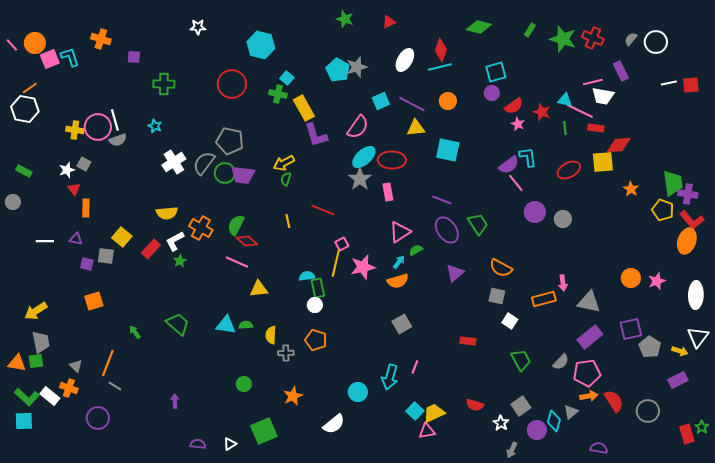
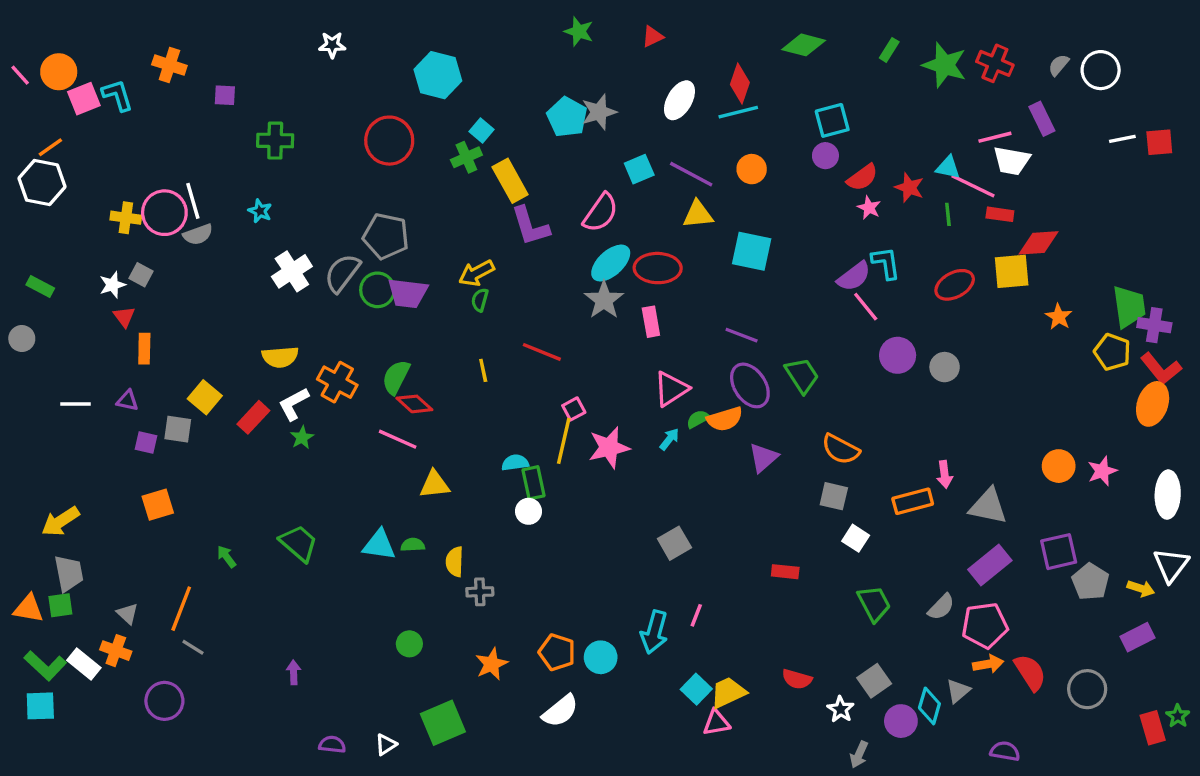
green cross: (278, 94) -> (466, 157), turned -36
orange semicircle: (398, 281) -> (725, 419), moved
orange pentagon: (316, 340) -> (557, 652), moved

